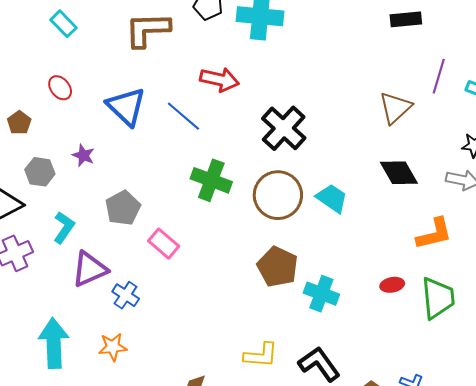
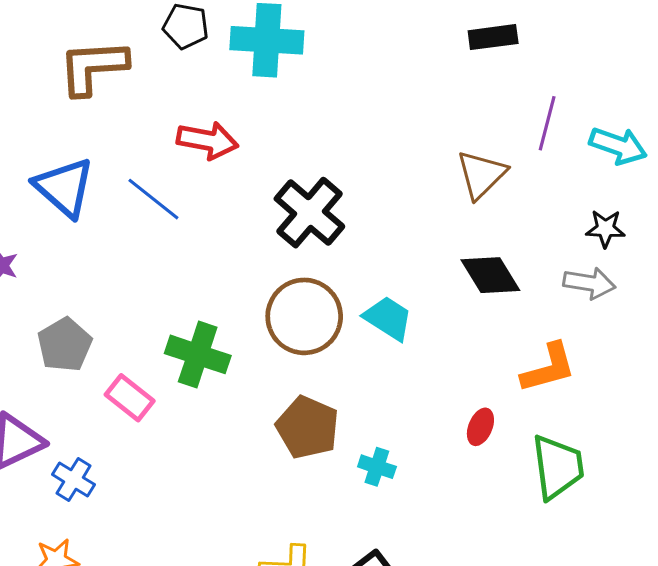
green cross: (211, 180) -> (198, 354), moved
red ellipse: (392, 285) -> (480, 427), moved, turned -55
cyan cross: (321, 294) -> (377, 467), size x0.7

